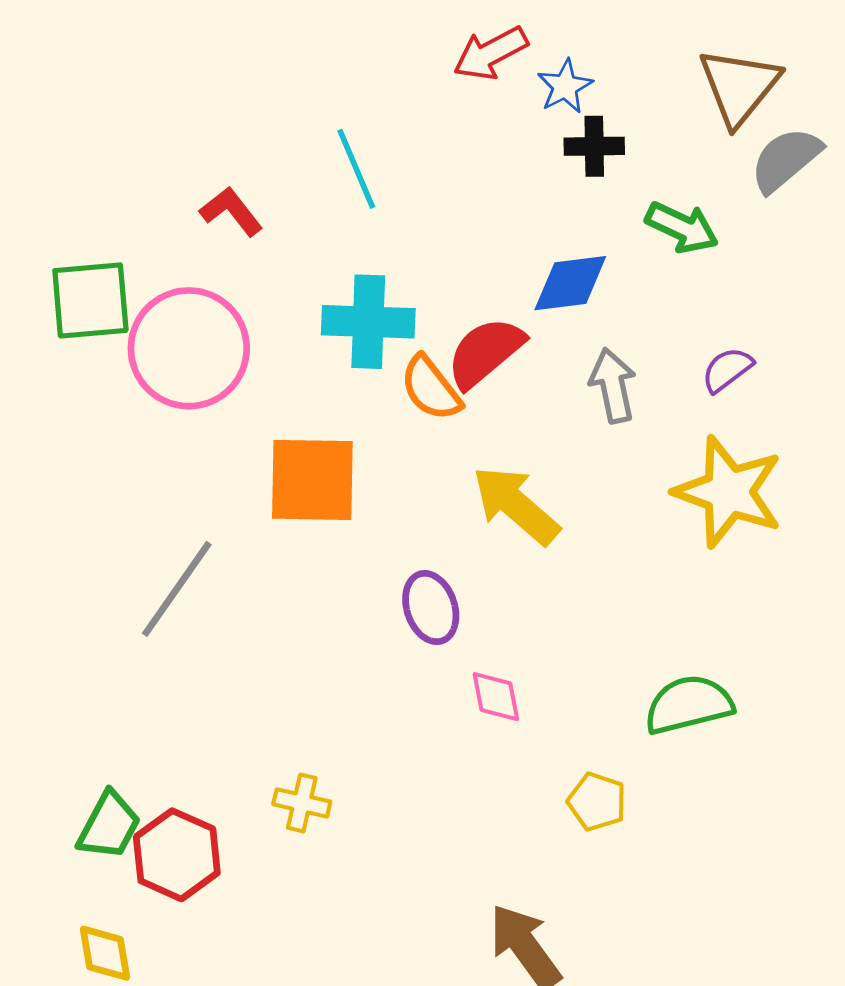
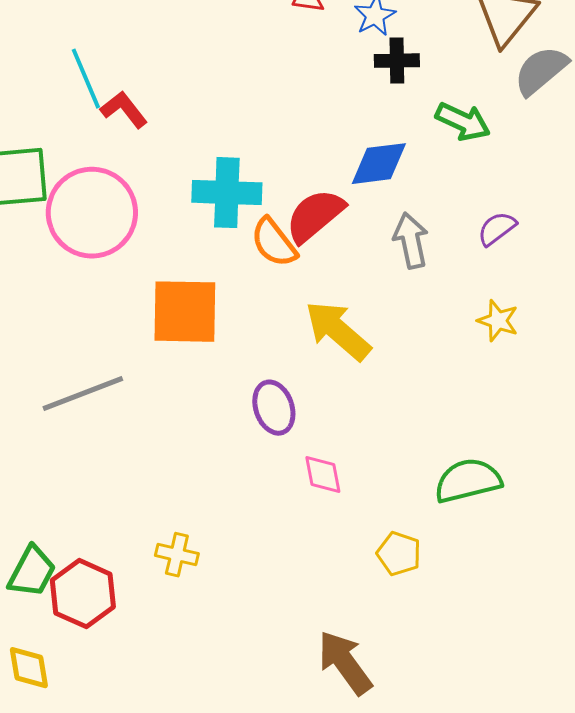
cyan line: (356, 169) -> (86, 79), moved
yellow star: (729, 492) -> (498, 321), size x0.5
gray line: (177, 589) -> (83, 394), turned 34

